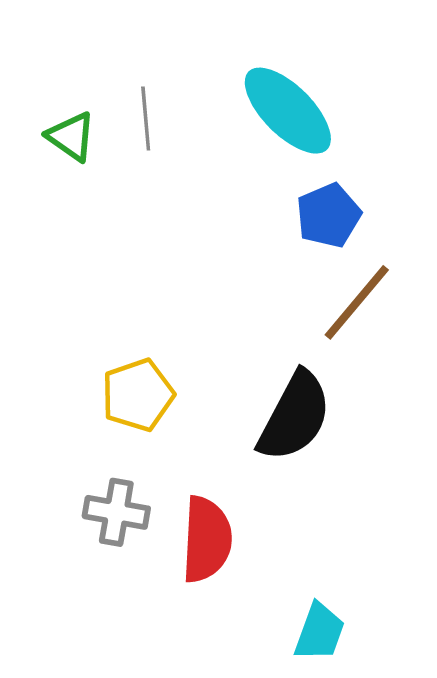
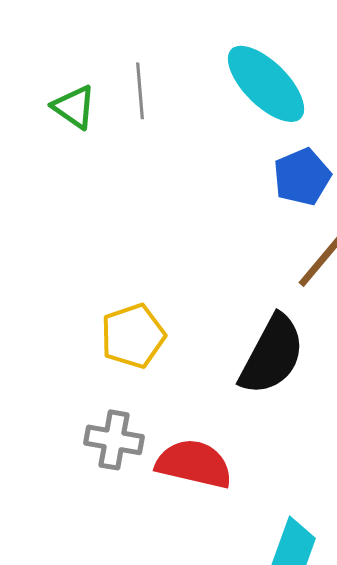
red semicircle: (207, 539) -> (194, 464), turned -80

